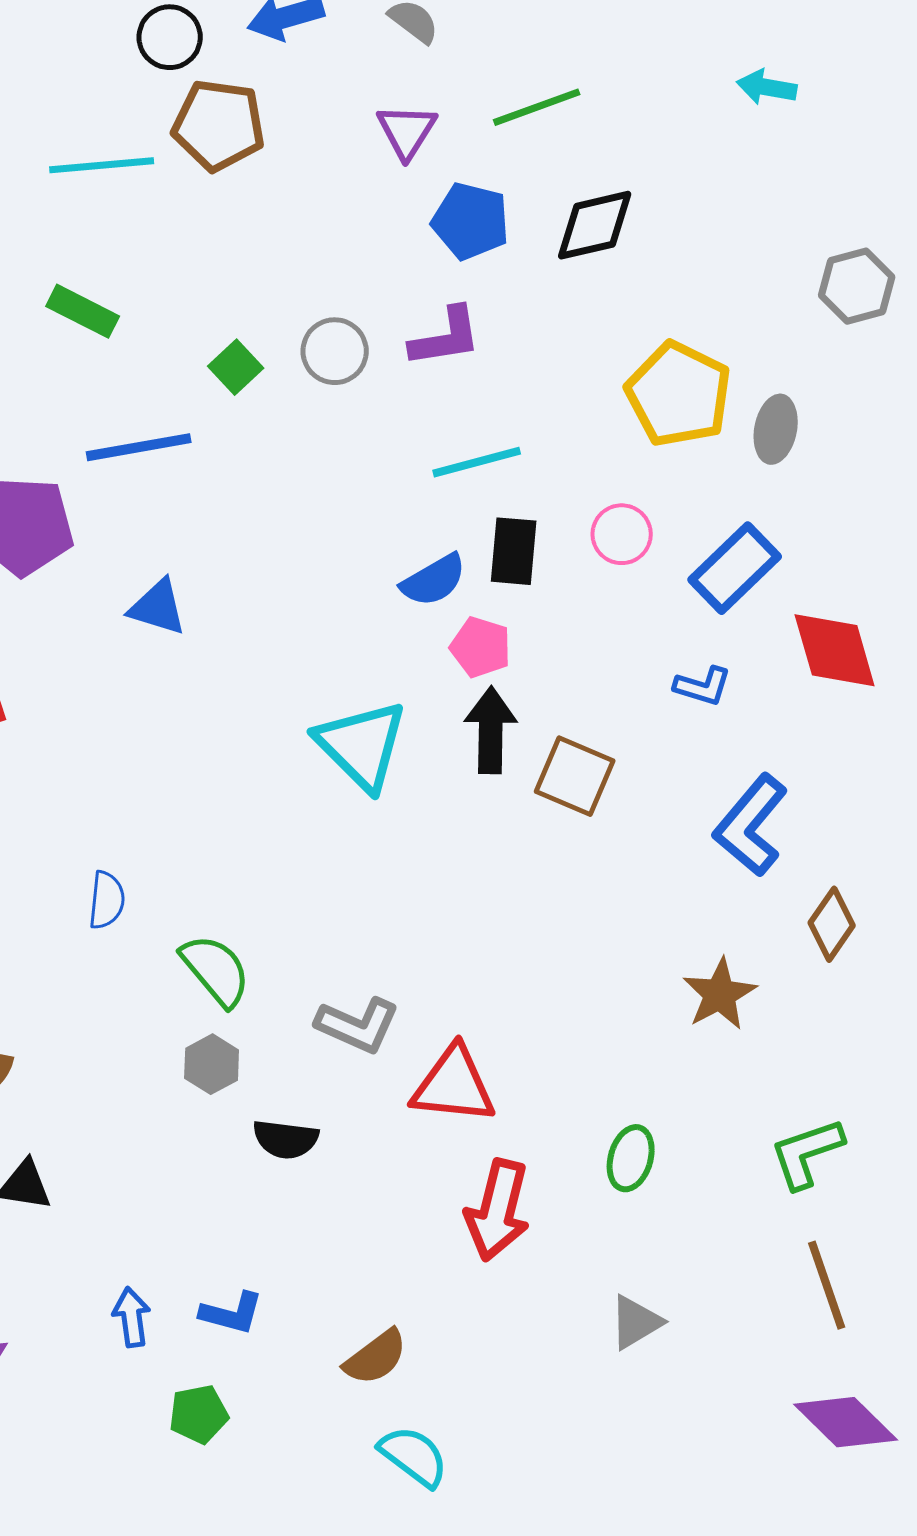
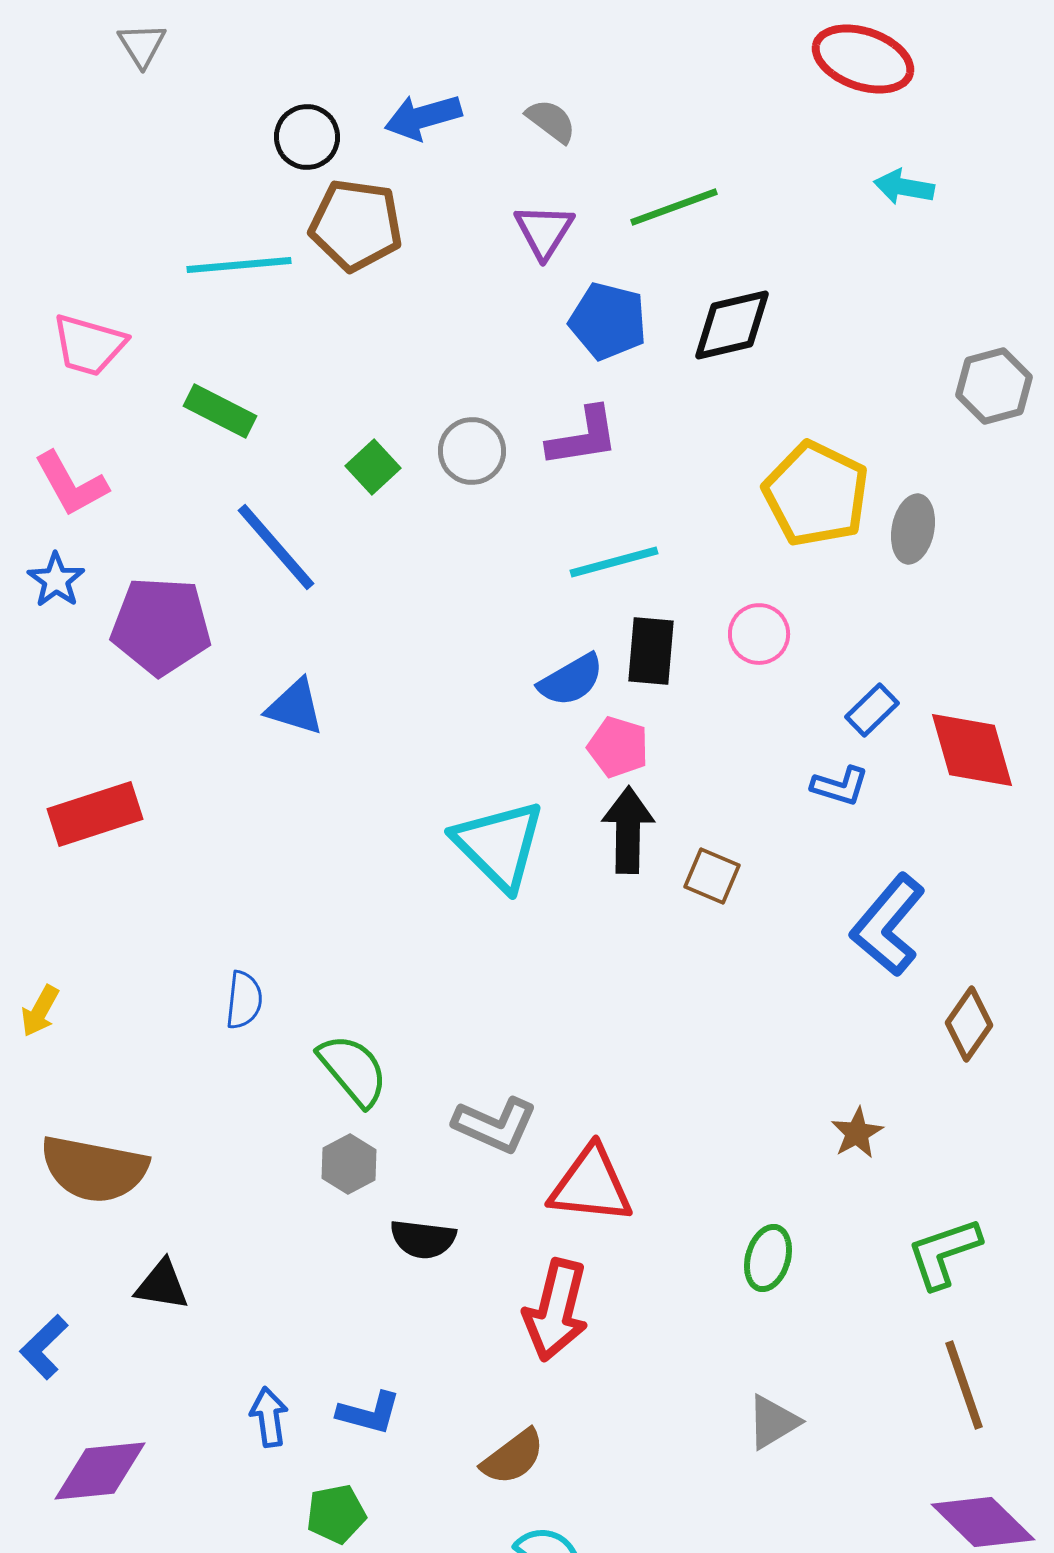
blue line: (139, 447) -> (276, 547), turned 59
blue rectangle: (735, 568) -> (872, 710), moved, size x0.6
brown square: (575, 776) -> (712, 876), size x0.7
brown star: (720, 994) -> (857, 1133), moved, size x0.7
red arrow: (498, 1210) -> (556, 1310), moved

